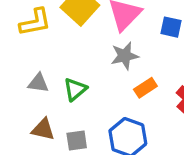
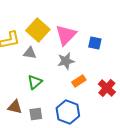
gray triangle: (38, 83) -> (30, 53), moved

